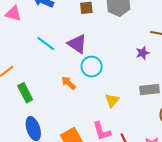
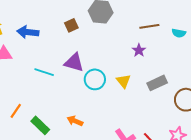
orange arrow: (68, 83) -> (75, 121), moved
yellow triangle: (112, 100) -> (123, 81), moved

